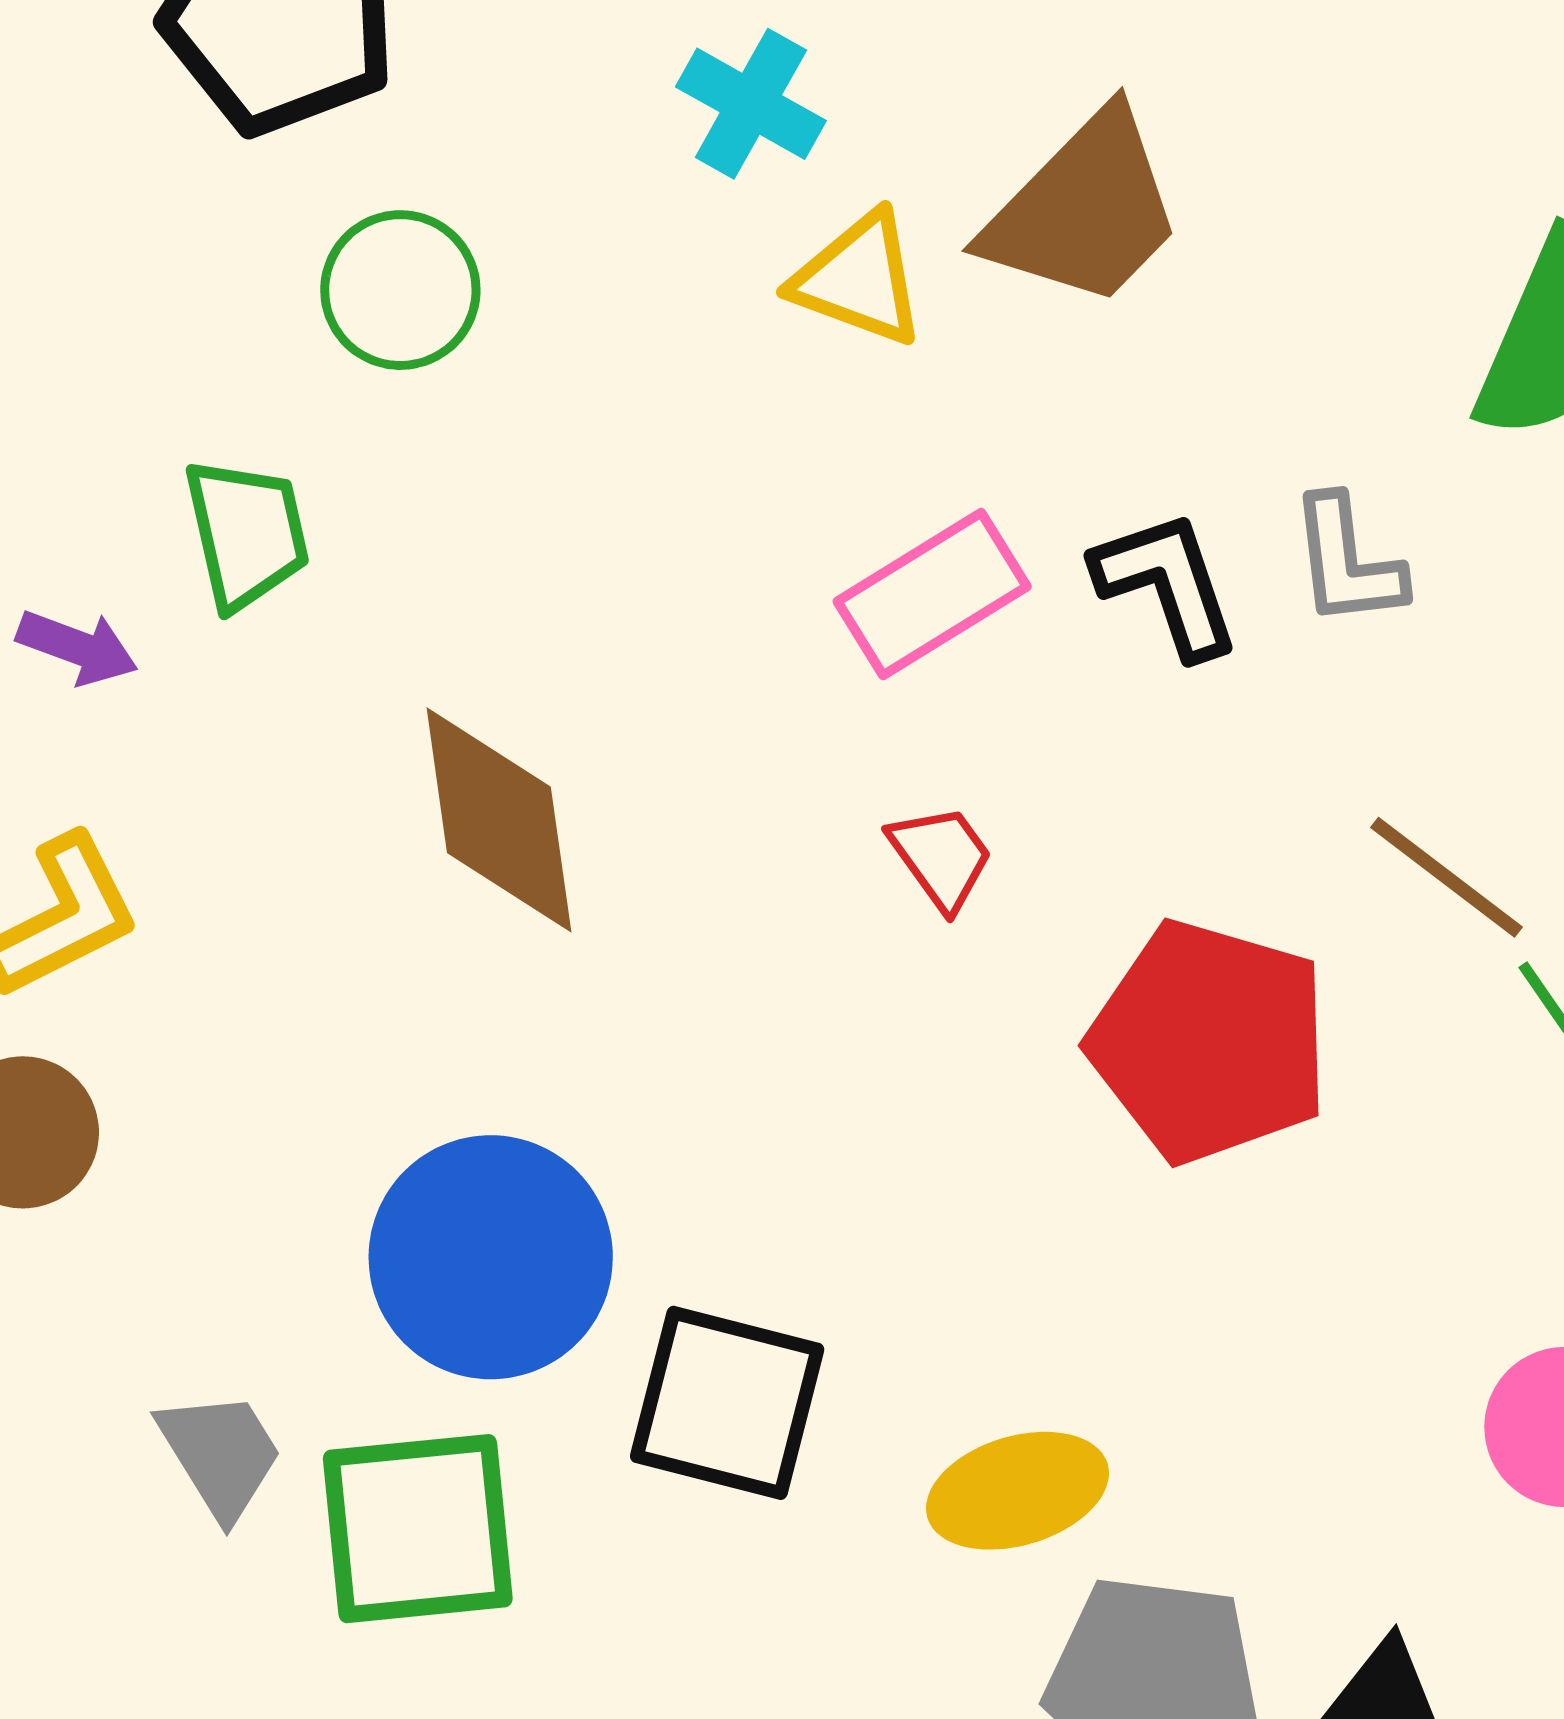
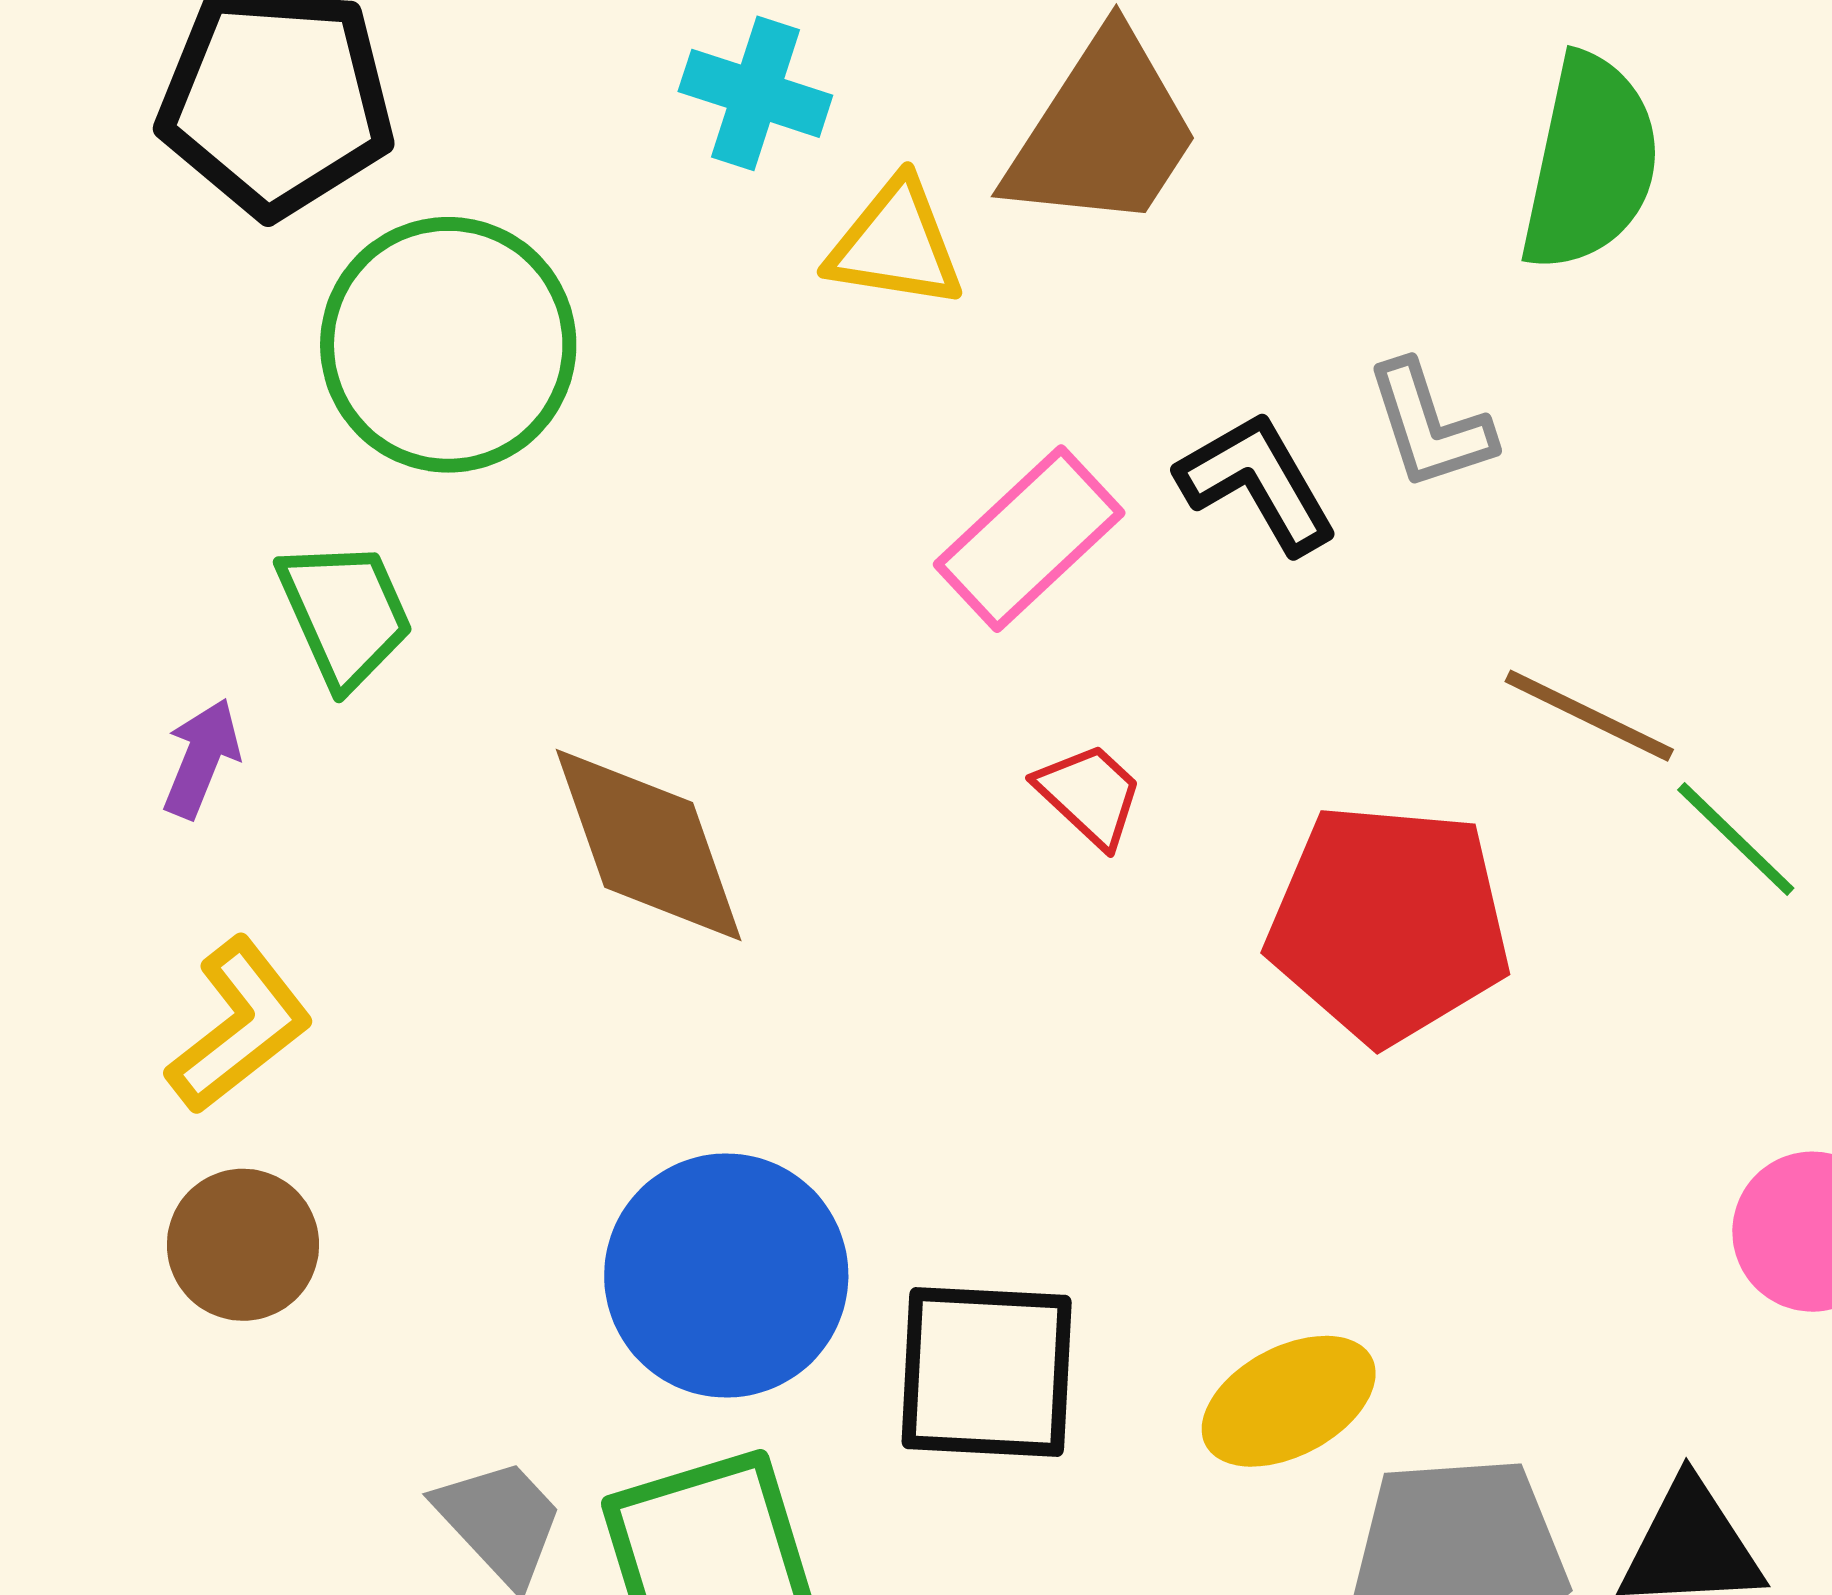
green circle: (400, 290) -> (448, 345), size x1.6
purple arrow: (77, 647) -> (201, 758), turned -77

